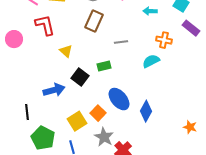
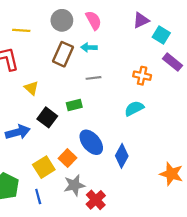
cyan arrow: (150, 11) -> (89, 47), moved
cyan semicircle: (151, 61) -> (134, 108), moved
orange star: (190, 127) -> (171, 174), size x1.5
gray star: (104, 137) -> (74, 185), turned 30

